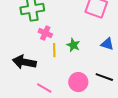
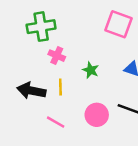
yellow line: (54, 50) -> (60, 87), moved

